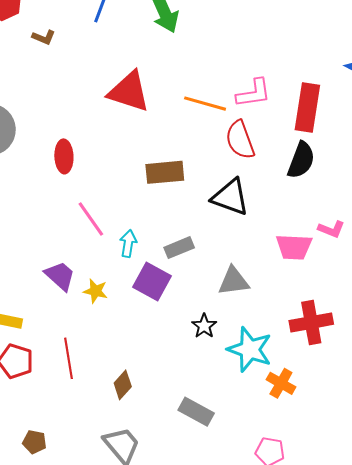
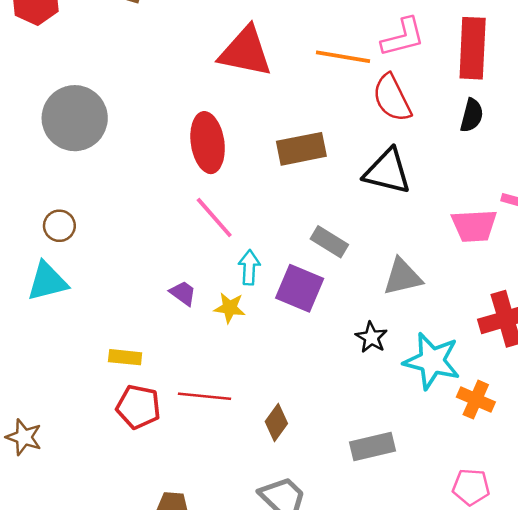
red ellipse: (64, 156) -> (208, 143), moved, size x1.4
black semicircle: (301, 160) -> (472, 115), size x0.7
cyan arrow: (128, 244) -> (249, 267), moved
gray rectangle: (179, 248) -> (329, 242), turned 60
purple trapezoid: (60, 276) -> (183, 293), size x0.7
red line: (68, 358) -> (204, 396), turned -69
gray rectangle: (196, 412) -> (373, 446), turned -36

